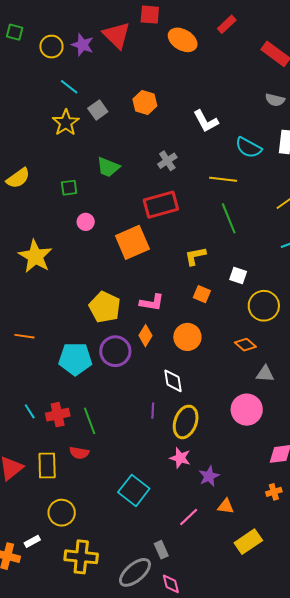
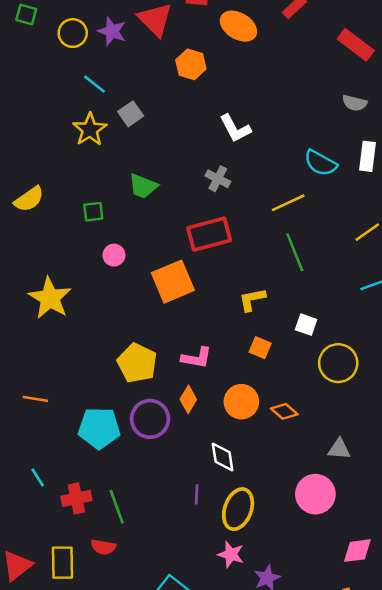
orange hexagon: (145, 102) -> (191, 64), moved
white L-shape: (206, 121) -> (235, 128), moved
gray cross: (167, 161) -> (218, 179), turned -30
yellow line: (223, 179) -> (288, 203), turned -32
orange diamond: (245, 345) -> (284, 411), moved
cyan line: (30, 411) -> (38, 477), moved

